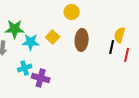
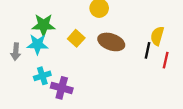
green star: (15, 29) -> (44, 25), moved
brown ellipse: (82, 40) -> (111, 42), turned -75
cyan star: (31, 42) -> (37, 44), moved

